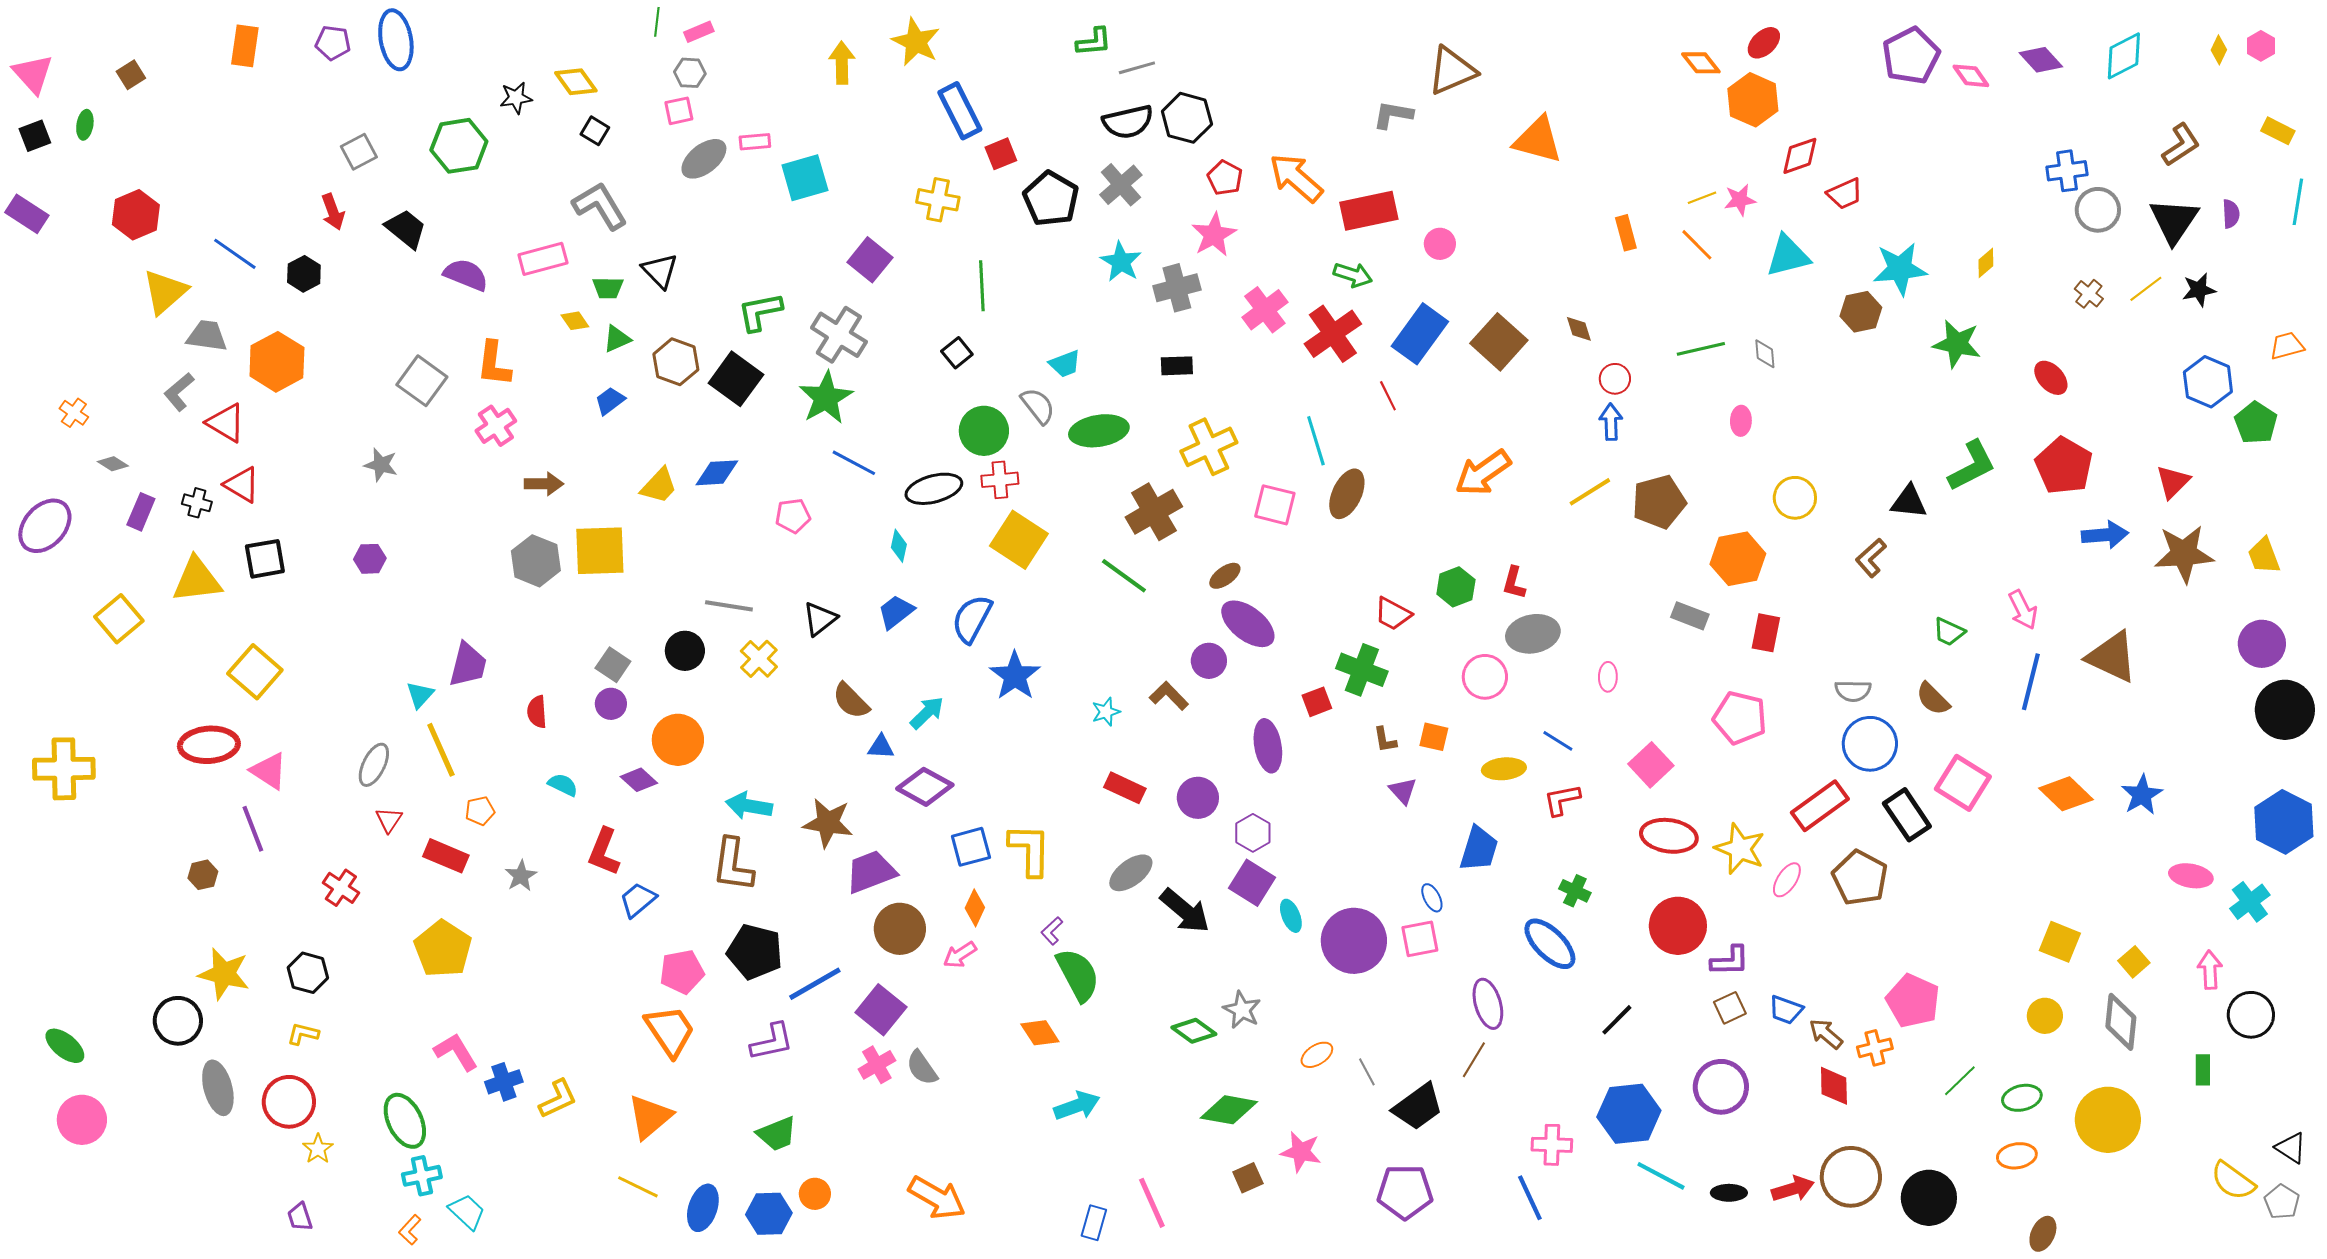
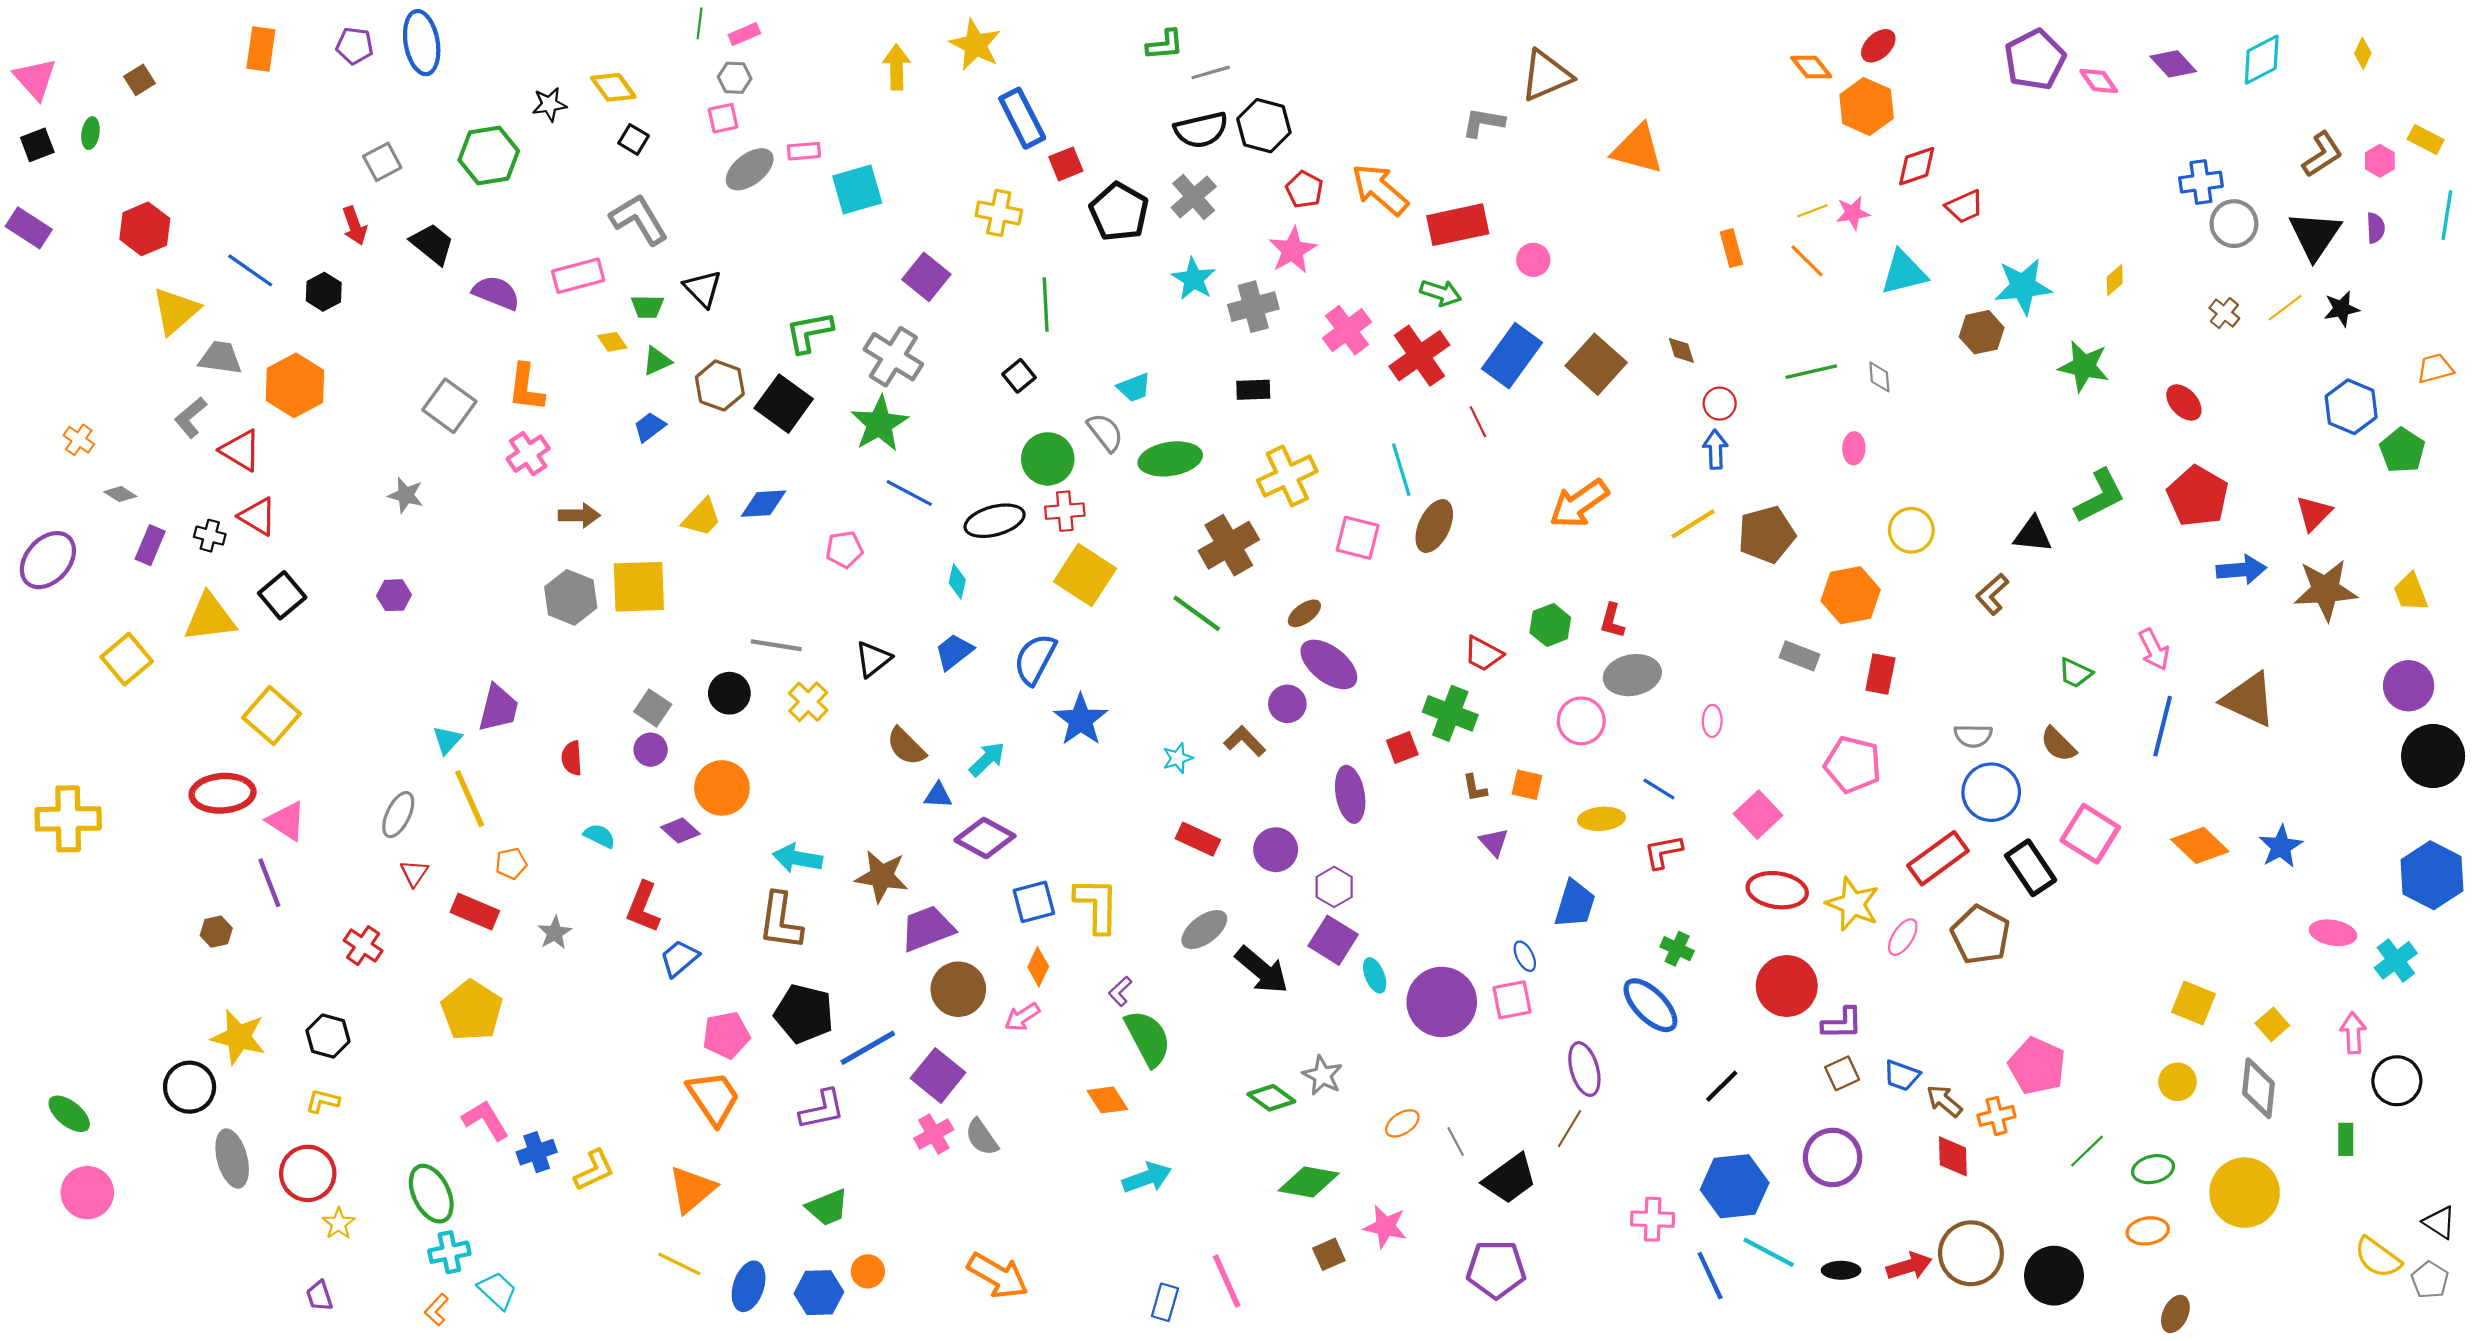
pink hexagon: (2261, 46) -> (2380, 161), moved
black square: (265, 559) -> (282, 595), turned -30
blue line: (1530, 1198) -> (1710, 1276), moved

